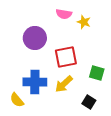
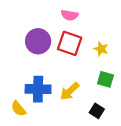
yellow star: (84, 22) -> (101, 49), moved
red square: (66, 57) -> (70, 43), moved, turned 30

